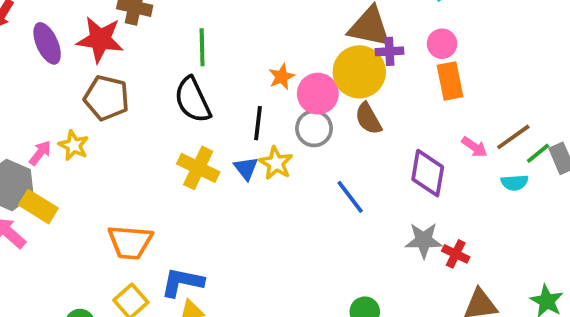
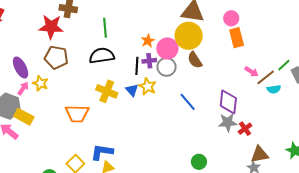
purple ellipse: (47, 43) -> (21, 68), moved
purple cross: (389, 51) -> (149, 61), moved
black semicircle: (193, 100) -> (102, 56), turned 110
brown line: (513, 137) -> (266, 77), moved
green line: (538, 153) -> (284, 65), moved
purple diamond: (428, 173) -> (228, 102), moved
orange trapezoid: (130, 242) -> (77, 114), moved
red cross: (456, 254) -> (245, 129), turned 32

